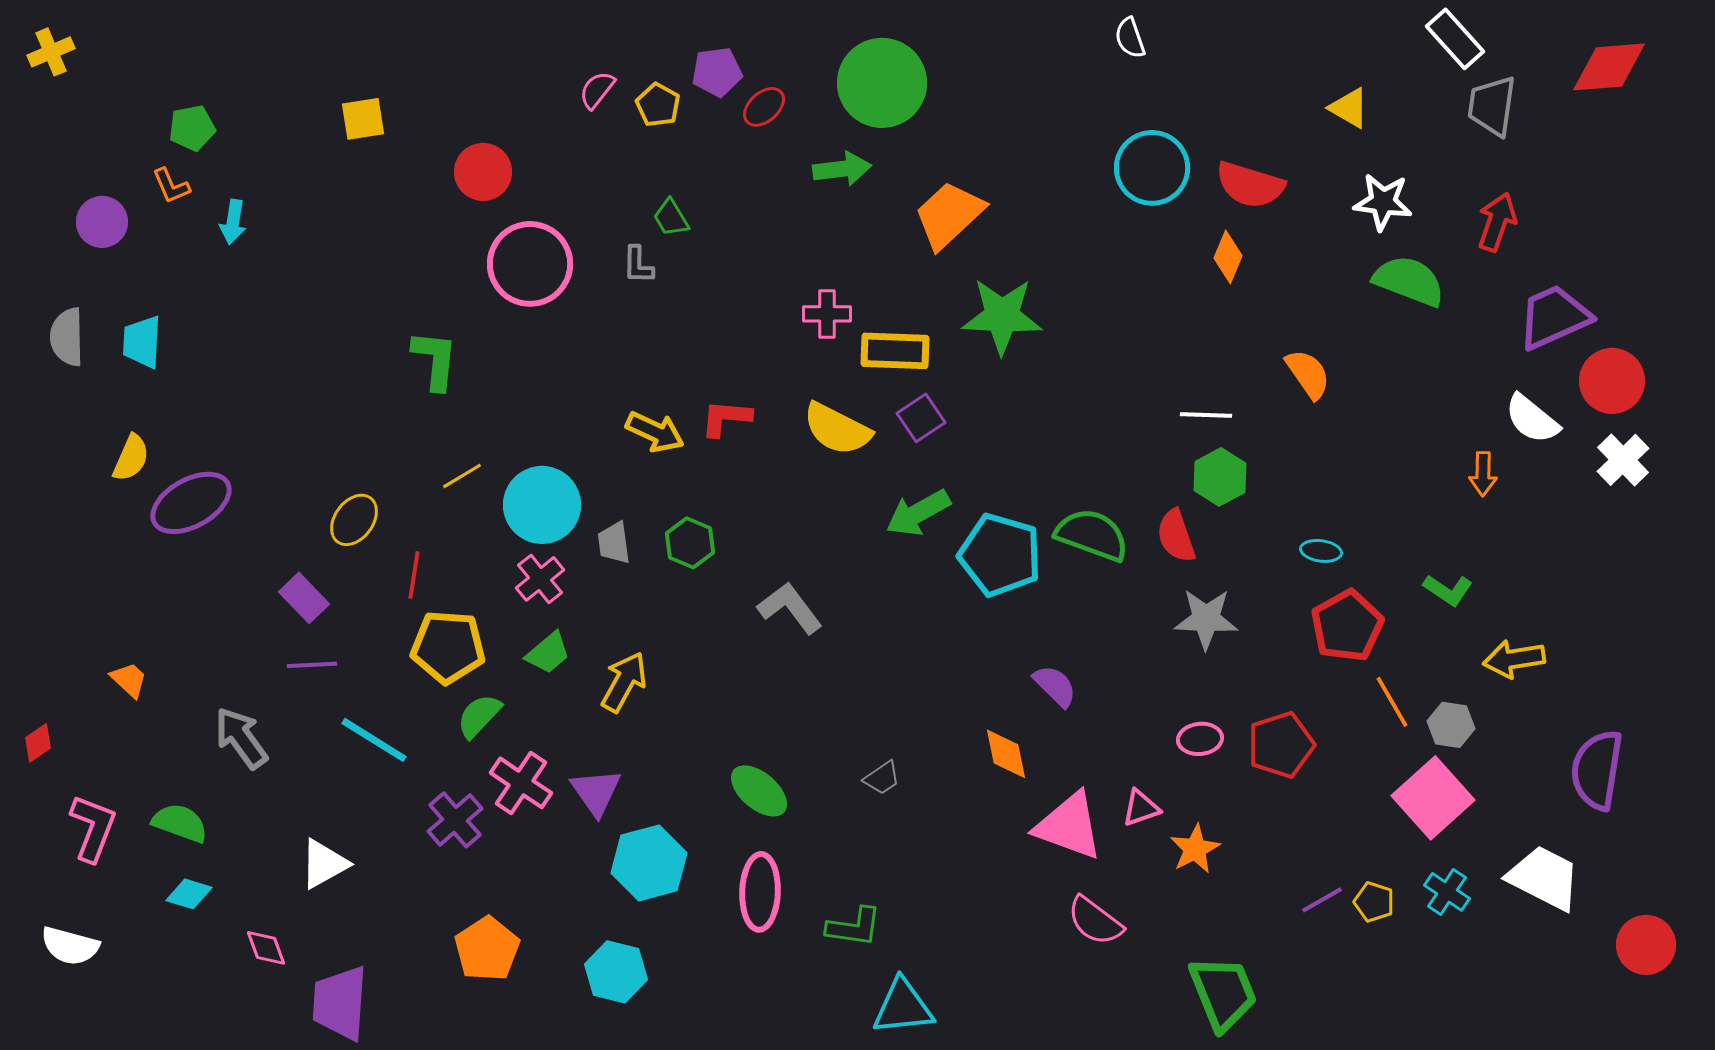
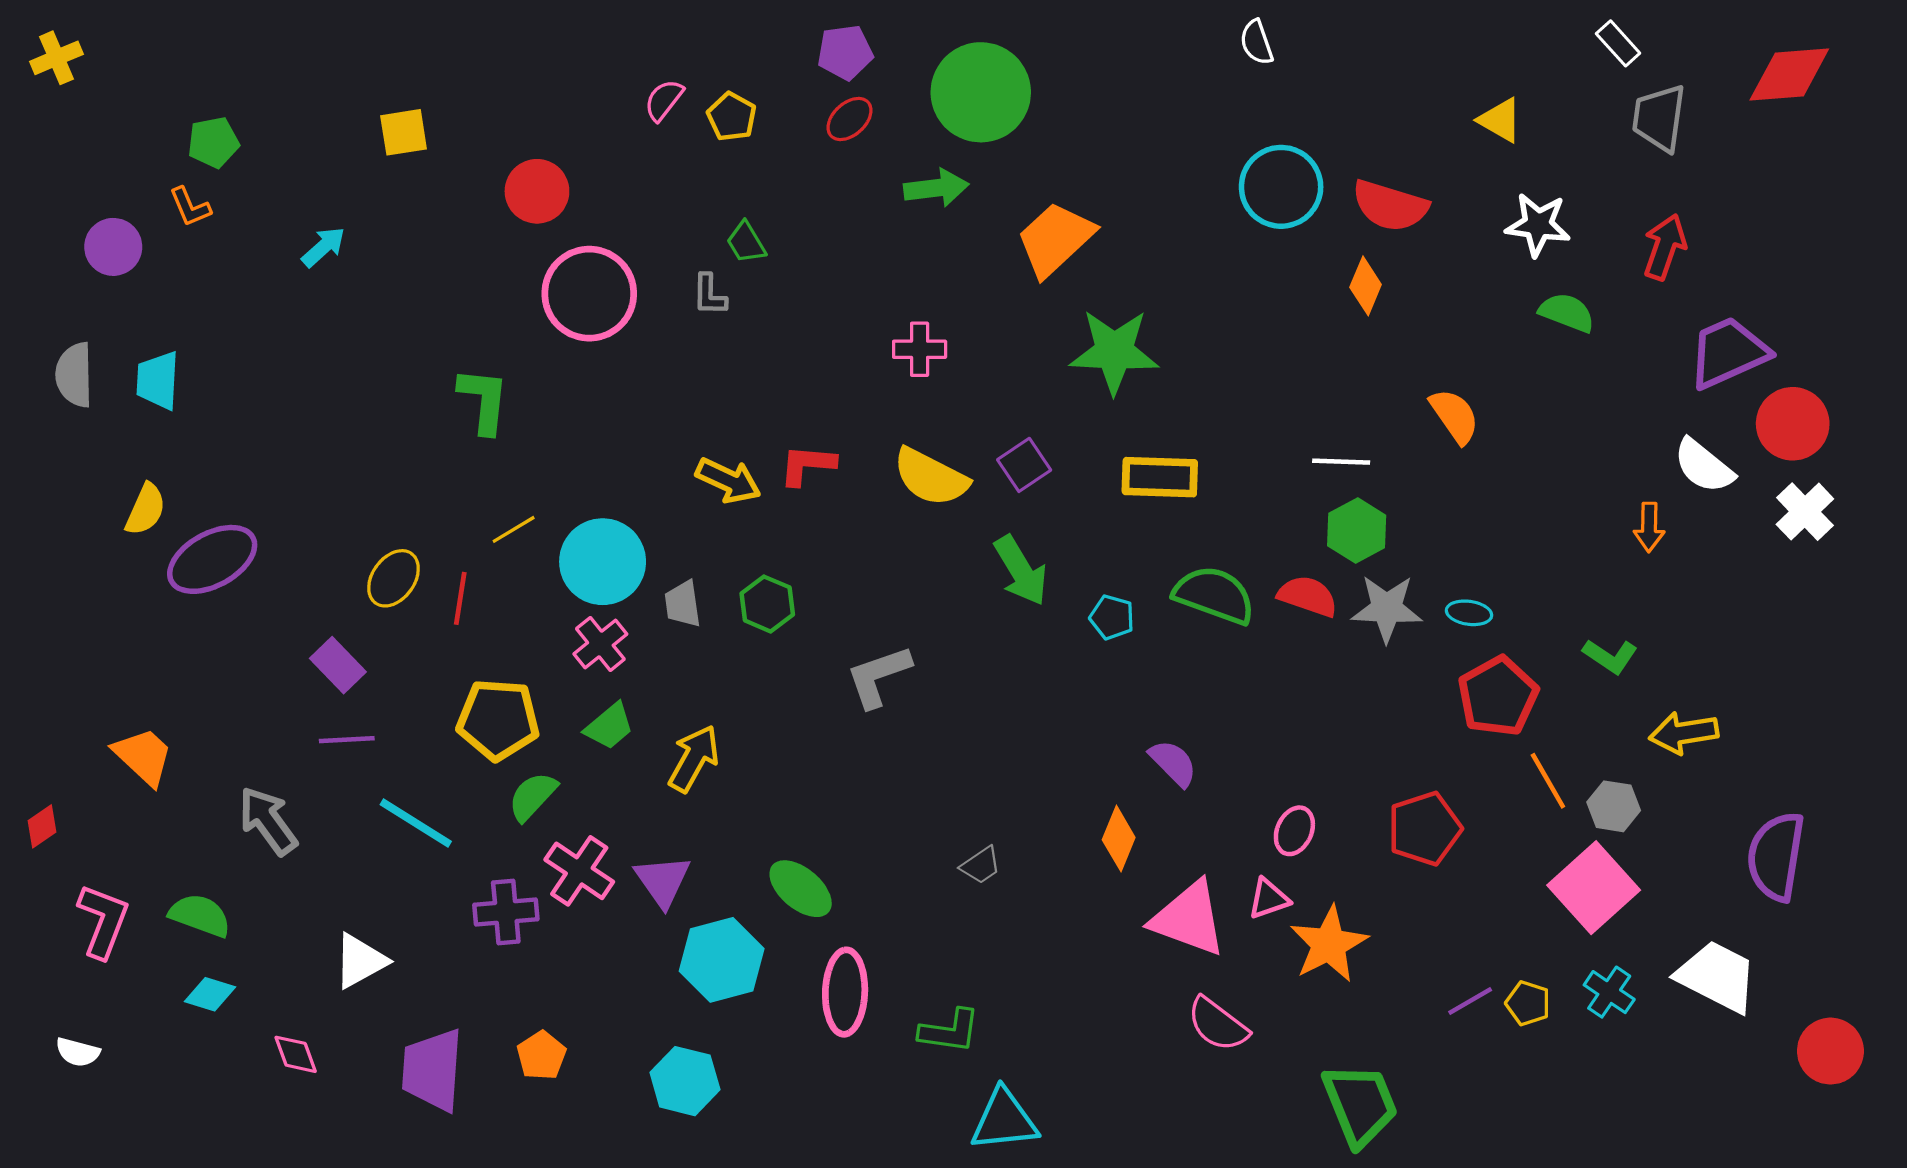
white rectangle: (1455, 39) -> (1618, 43), size x0.7
purple pentagon: (717, 72) -> (845, 52), moved
cyan arrow: (233, 222) -> (323, 247), moved, turned -141
green semicircle: (1409, 281) -> (1567, 313), size x0.7
yellow rectangle: (895, 351) -> (1160, 477), moved
green arrow: (918, 513) -> (1021, 571), turned -92
red semicircle: (1176, 536) -> (1308, 596), turned 128
cyan pentagon: (1000, 555) -> (1112, 617), size x0.5
red line: (414, 575) -> (460, 598), moved
gray L-shape: (790, 608) -> (878, 676), turned -72
gray star: (1206, 619) -> (1387, 608), moved
orange trapezoid: (129, 680) -> (143, 756), size x1.5
pink ellipse: (1200, 739) -> (1294, 831), moved, turned -60
orange diamond: (1006, 754) -> (1119, 839), turned 34
green ellipse: (759, 791) -> (801, 889), moved
purple cross: (455, 820) -> (506, 912), turned 36
orange star: (1195, 849) -> (1329, 944), size x1.4
white semicircle: (70, 946) -> (78, 1052), size x0.7
orange pentagon: (487, 949) -> (541, 1055), size x0.7
purple trapezoid: (340, 1003) -> (432, 1070), moved

